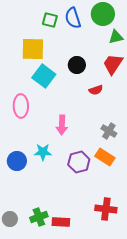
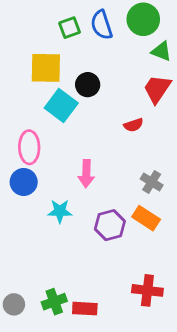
green square: (50, 20) -> (70, 28), turned -35
green triangle: (116, 37) -> (161, 51), turned 35
black circle: (77, 65) -> (88, 85), moved
blue circle: (17, 161) -> (24, 182), moved

